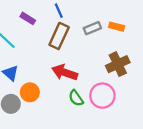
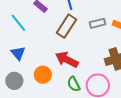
orange circle: (30, 92) -> (43, 75), moved

